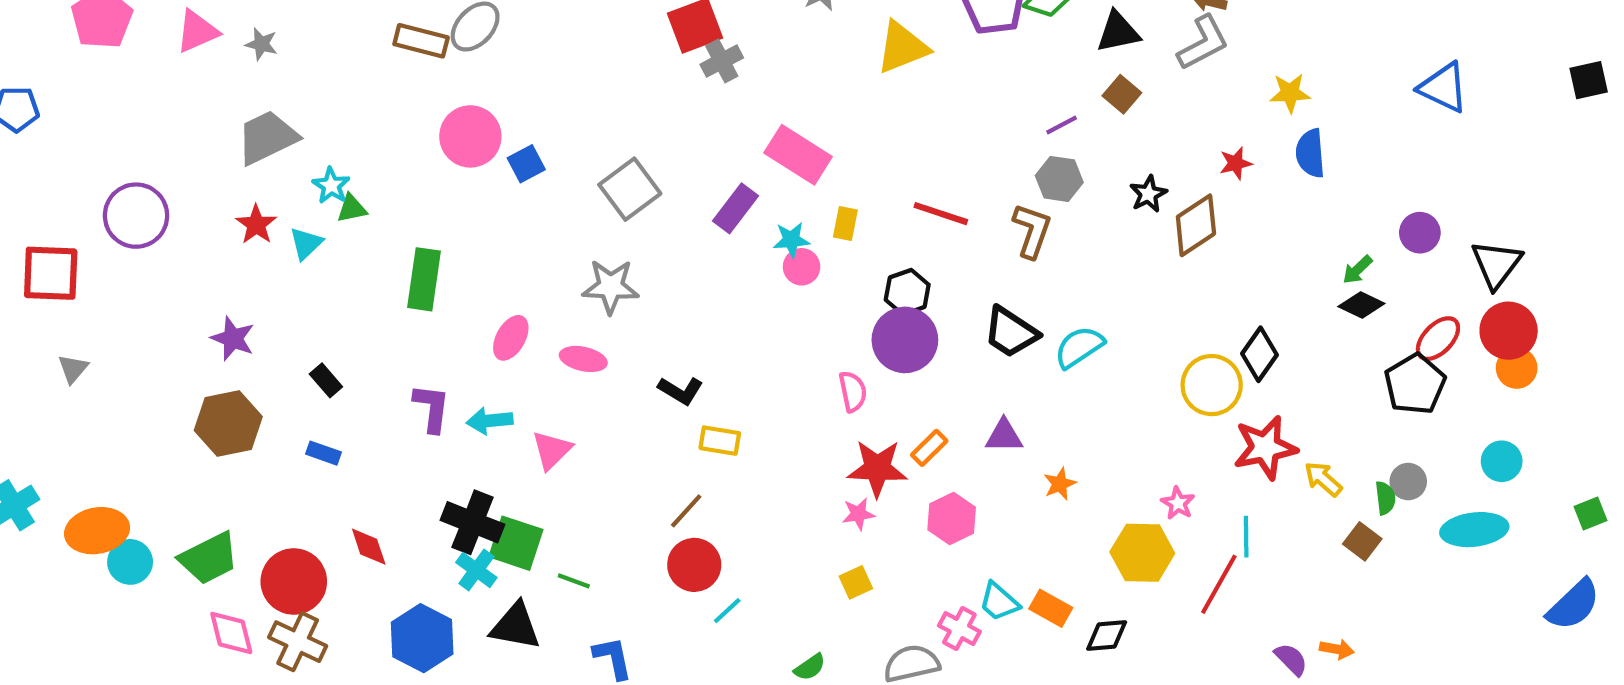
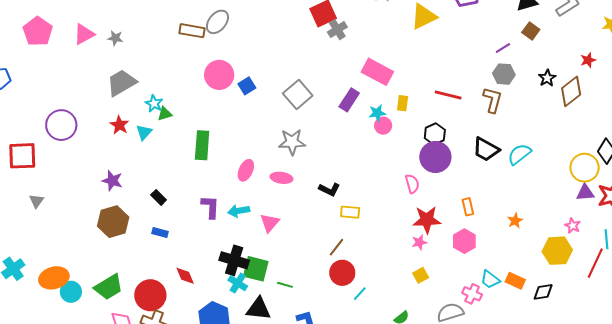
purple triangle: (1004, 436) -> (585, 193), moved
orange rectangle: (929, 448) -> (468, 207), moved, turned -54

